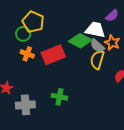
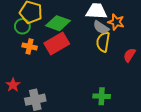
green diamond: (80, 41) -> (58, 23), moved
green cross: (59, 97) -> (102, 96), moved

